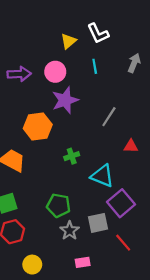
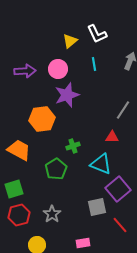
gray line: (109, 117) -> (123, 110), moved
red triangle: (131, 146) -> (112, 137), moved
green pentagon: (59, 205) -> (56, 169), moved, turned 30
gray star: (70, 231) -> (52, 214), moved

